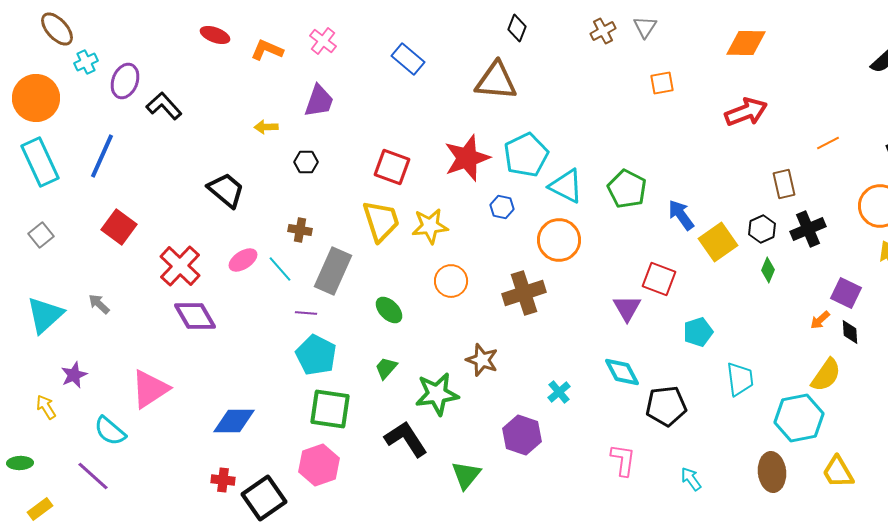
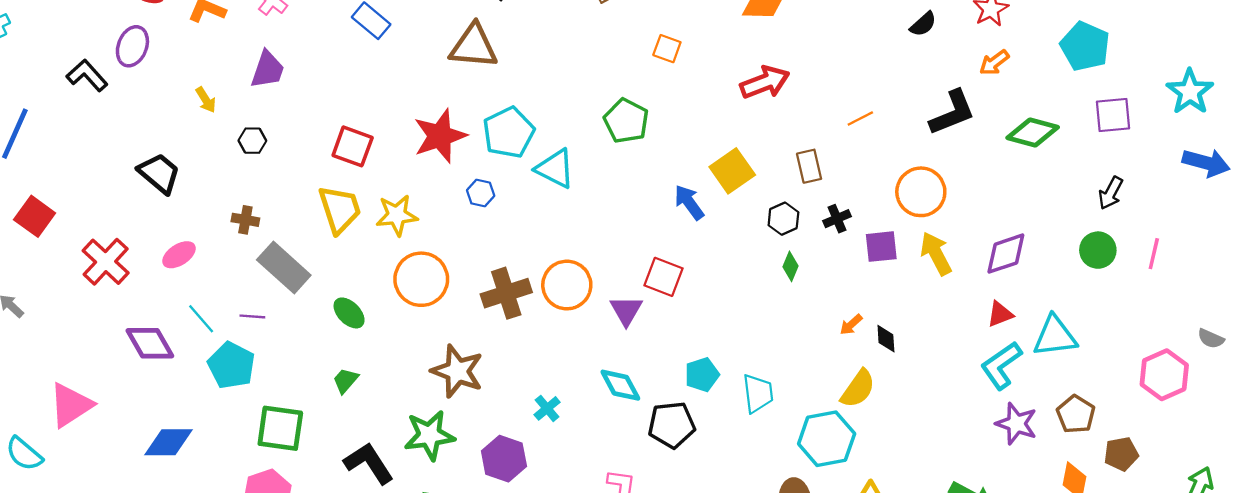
purple ellipse: (125, 81) -> (132, 46), moved
orange square: (662, 83) -> (667, 49), turned 30
yellow arrow: (266, 127) -> (206, 100), turned -120
green pentagon: (627, 189) -> (626, 121), moved
black cross: (808, 229) -> (837, 219), size x0.7
orange circle: (559, 240) -> (567, 285), moved
yellow square: (718, 242) -> (732, 171), moved
cyan line: (280, 269) -> (201, 319), moved
gray rectangle: (333, 271) -> (284, 268), turned -72
orange circle: (451, 281) -> (421, 279), size x1.4
purple square: (846, 293) -> (881, 247), moved, turned -32
purple diamond: (195, 316) -> (150, 343), moved
cyan pentagon: (698, 332) -> (702, 375), moved
cyan pentagon: (316, 355) -> (231, 365), moved
brown star: (482, 360) -> (457, 371), size x1.4
green star: (437, 394) -> (429, 435), moved

